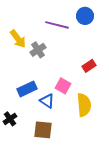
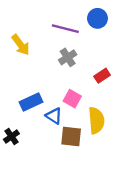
gray cross: (38, 50) -> (68, 57), moved
brown square: (43, 130) -> (71, 136), moved

